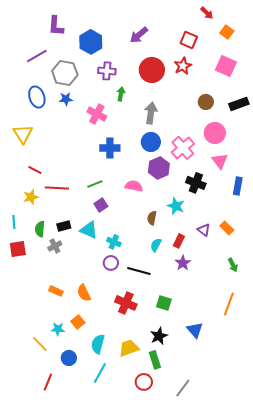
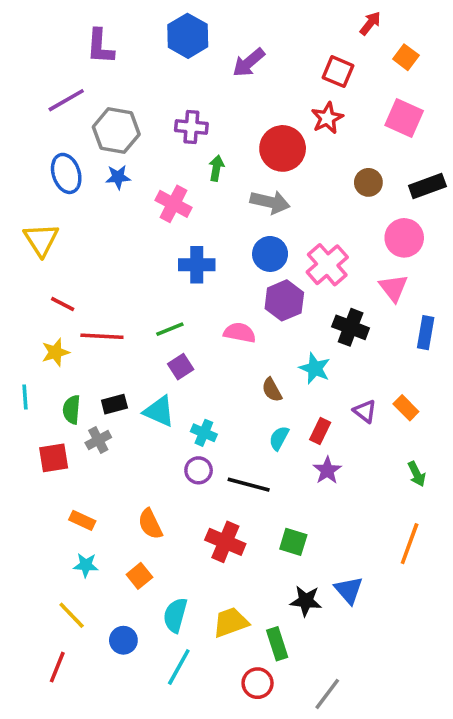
red arrow: (207, 13) -> (370, 23), turned -96
blue hexagon: (91, 42) -> (188, 36), moved
red circle: (152, 70) -> (283, 148), moved
gray arrow: (151, 113) -> (270, 202), turned 95
pink circle: (215, 133) -> (404, 238), moved
brown semicircle: (152, 218) -> (272, 390), turned -40
red square: (18, 249) -> (54, 458), moved
orange rectangle: (56, 291) -> (82, 520), moved
cyan star: (58, 329) -> (86, 565), moved
black star: (159, 336) -> (306, 601), moved, turned 30
red line: (48, 382) -> (57, 667), moved

